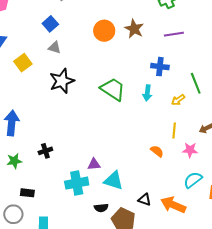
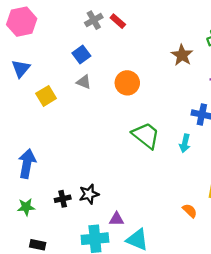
brown star: (134, 29) -> (182, 55), moved
orange circle: (104, 31) -> (127, 83), moved
black star: (62, 81) -> (89, 194), moved, size x0.7

